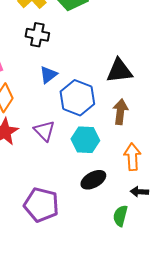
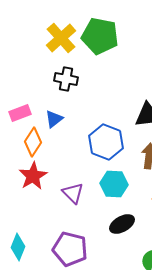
blue triangle: (48, 75) -> (54, 119), moved
purple triangle: (44, 131) -> (73, 193), moved

